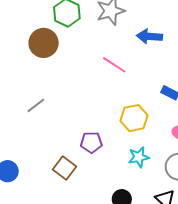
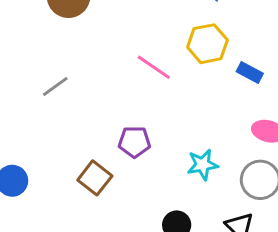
pink line: (114, 65) -> (154, 67), moved
yellow hexagon: (134, 118) -> (207, 44), moved

